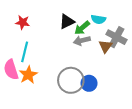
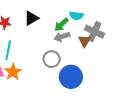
black triangle: (67, 21) -> (31, 18), moved
gray circle: (71, 80) -> (52, 59), moved, size x0.7
blue circle: (89, 83) -> (71, 77), size x1.5

